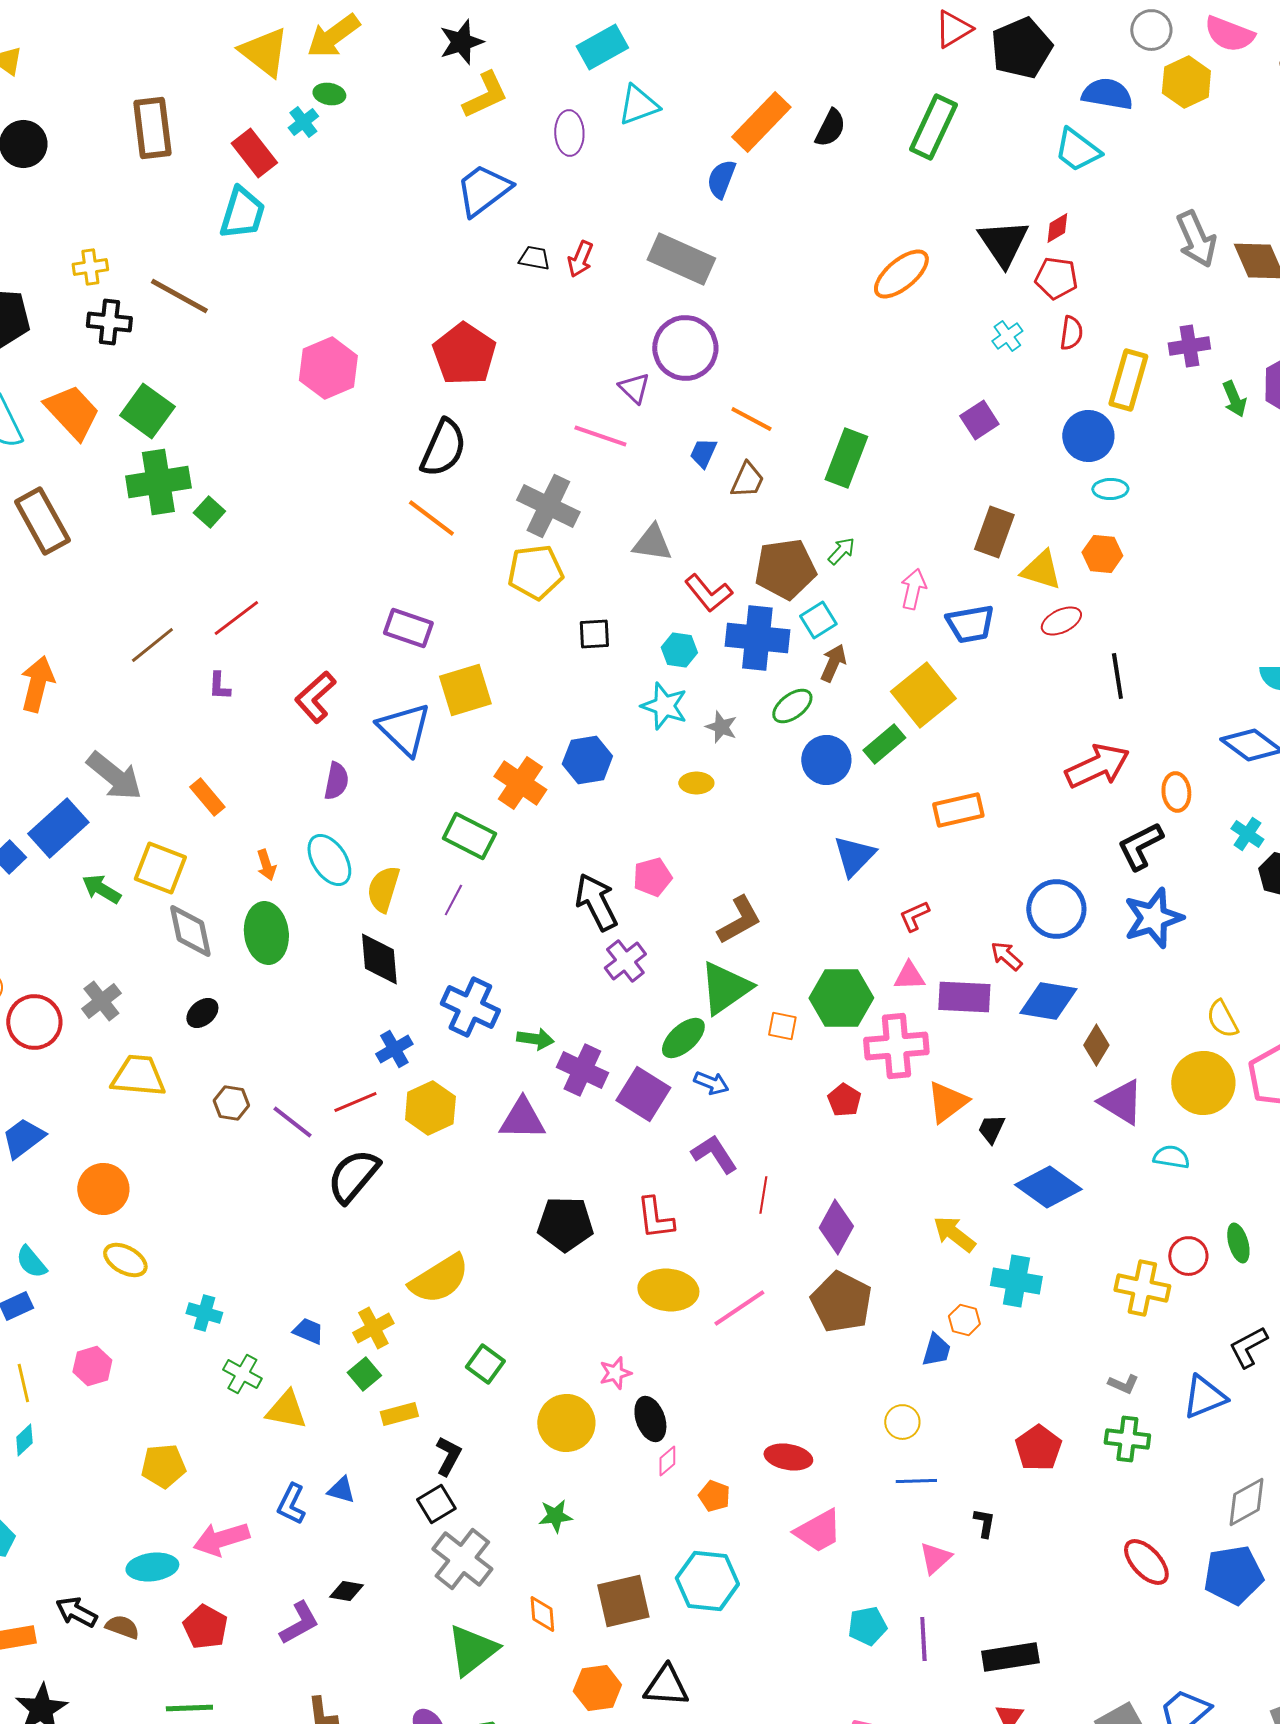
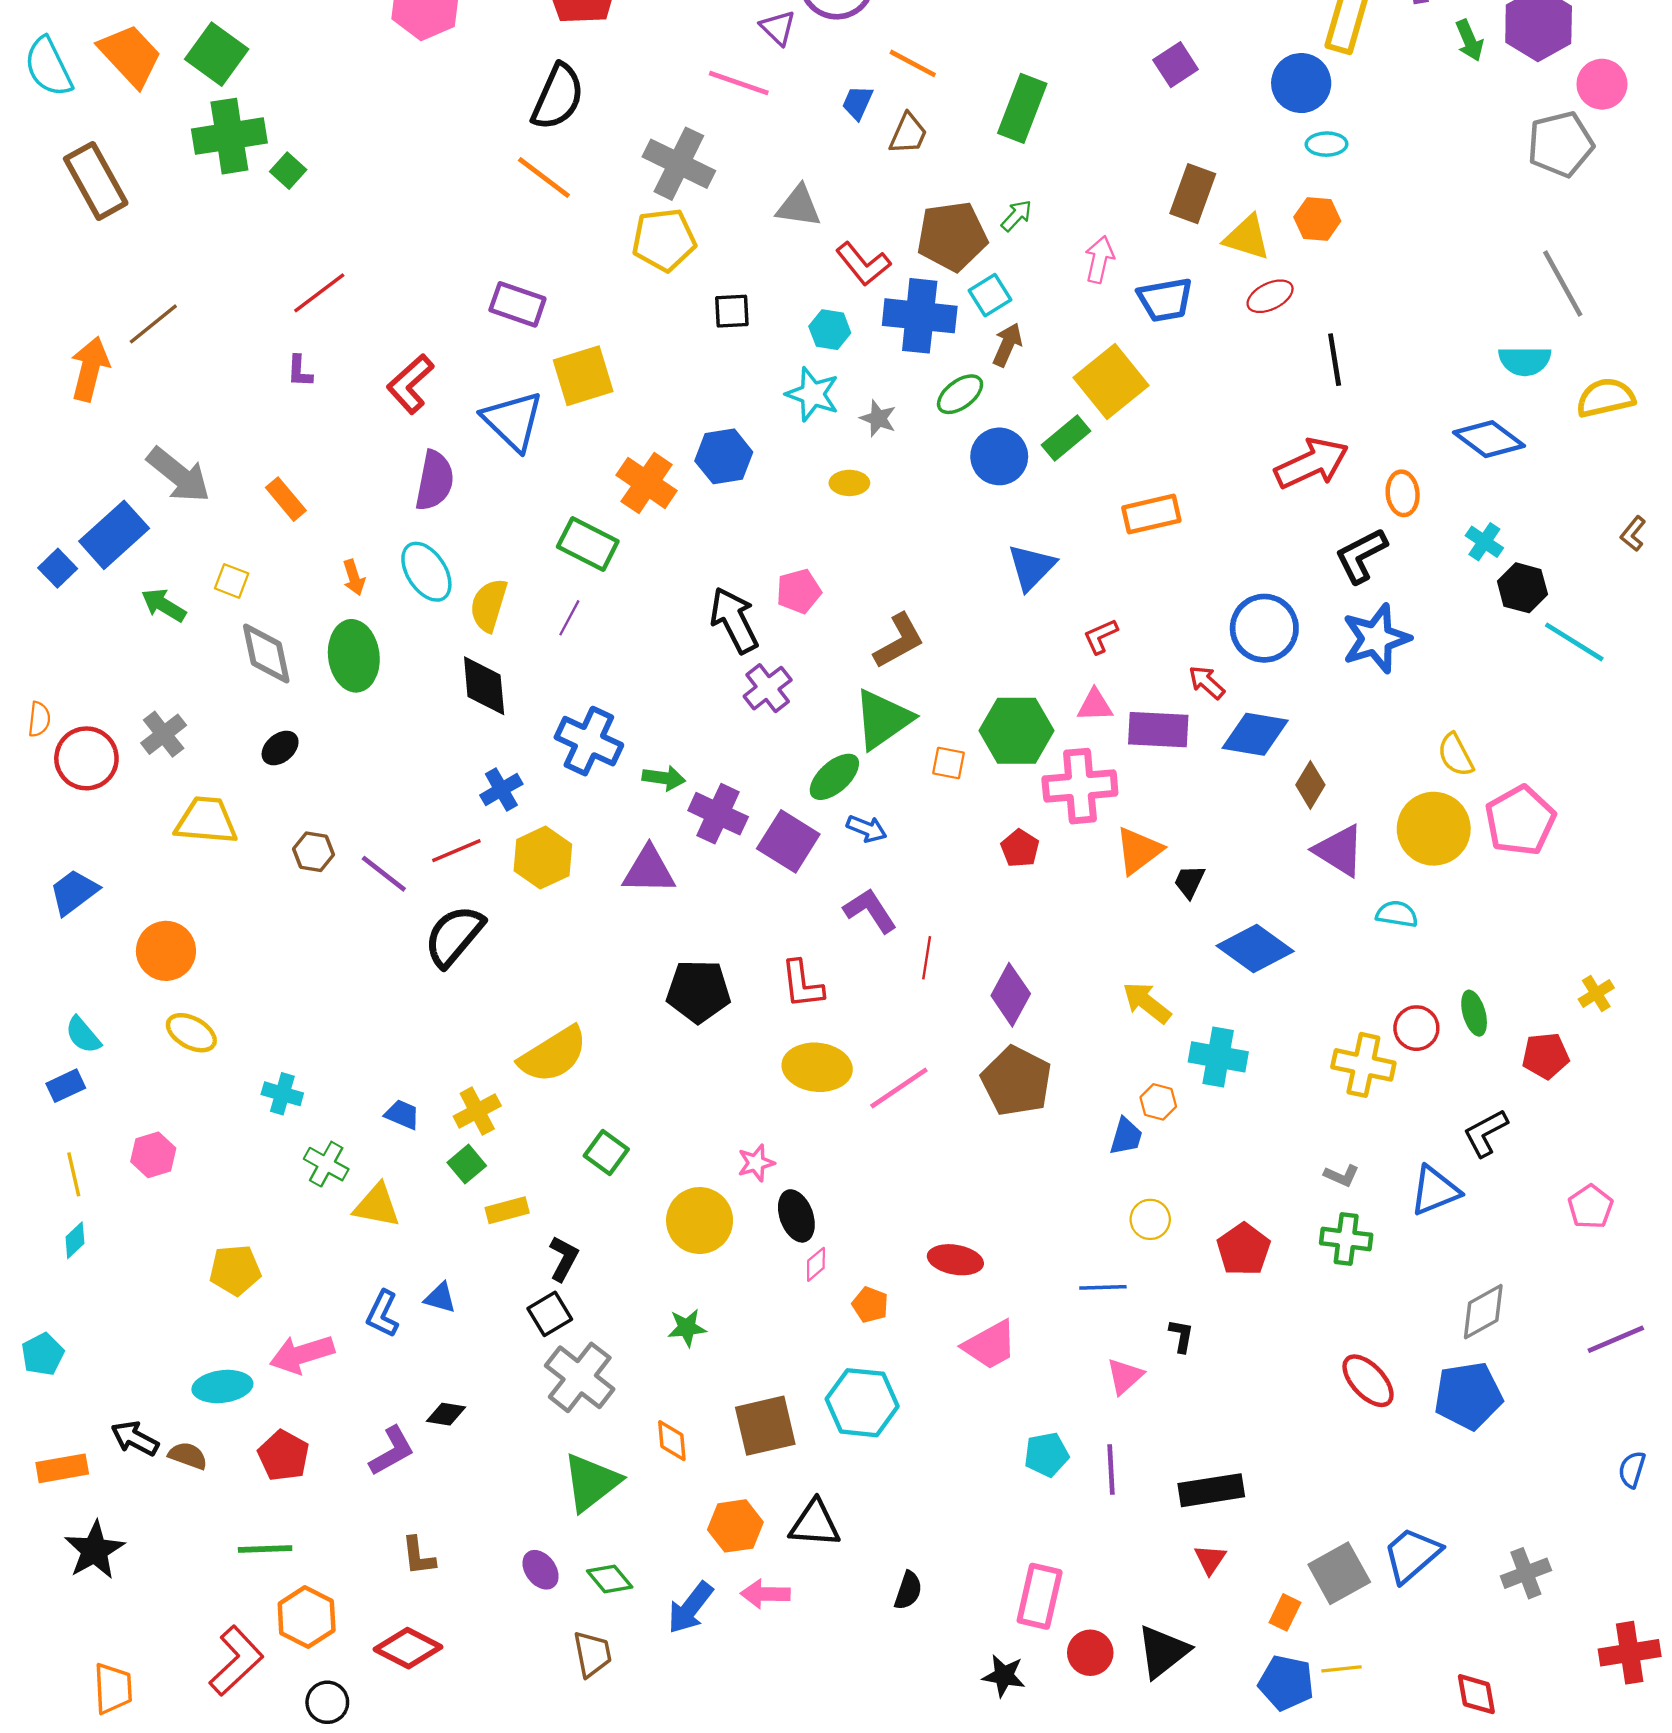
brown line: (152, 645) -> (153, 324), moved
purple semicircle: (336, 781) -> (434, 481), size x1.4
yellow square: (160, 868) -> (232, 581), size x0.6
yellow circle: (902, 1422) -> (1150, 1219), moved

